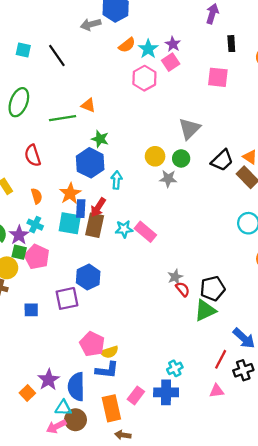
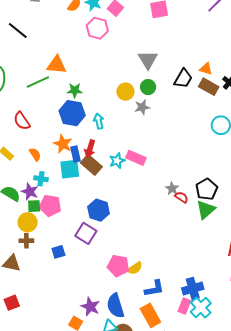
orange triangle: (88, 105) -> (57, 65), size x1.5
brown rectangle: (95, 225) -> (91, 165), turned -45
purple square: (67, 298) -> (86, 233), turned -30
cyan cross: (175, 368) -> (201, 308), moved, size x1.5
blue L-shape: (107, 370) -> (154, 289), moved
pink rectangle: (136, 395) -> (184, 306), moved

